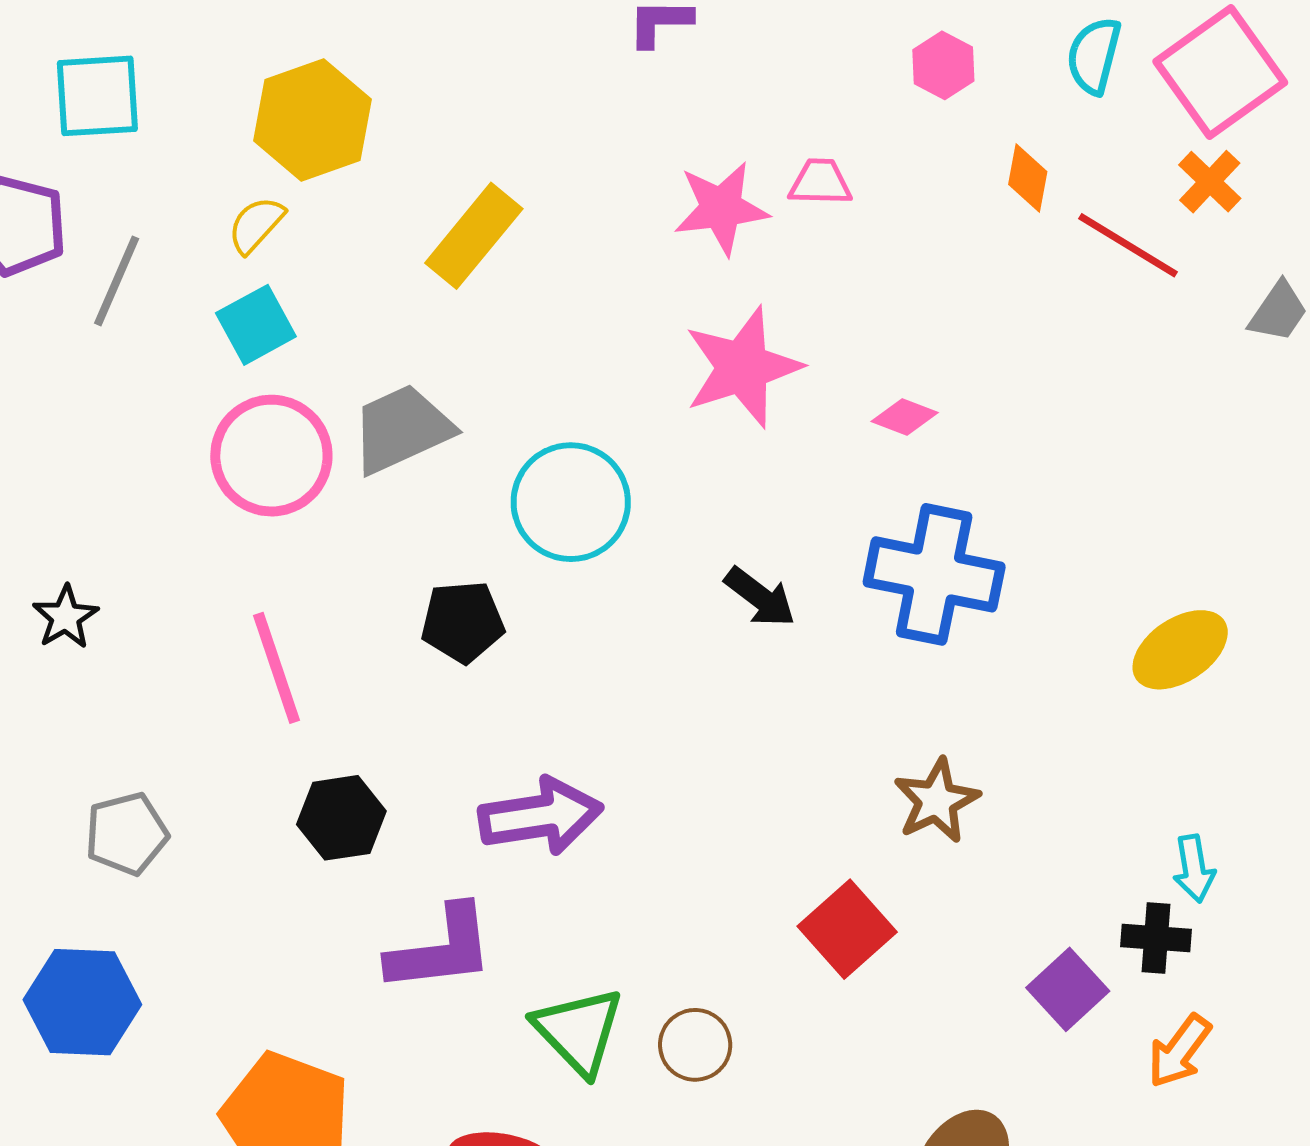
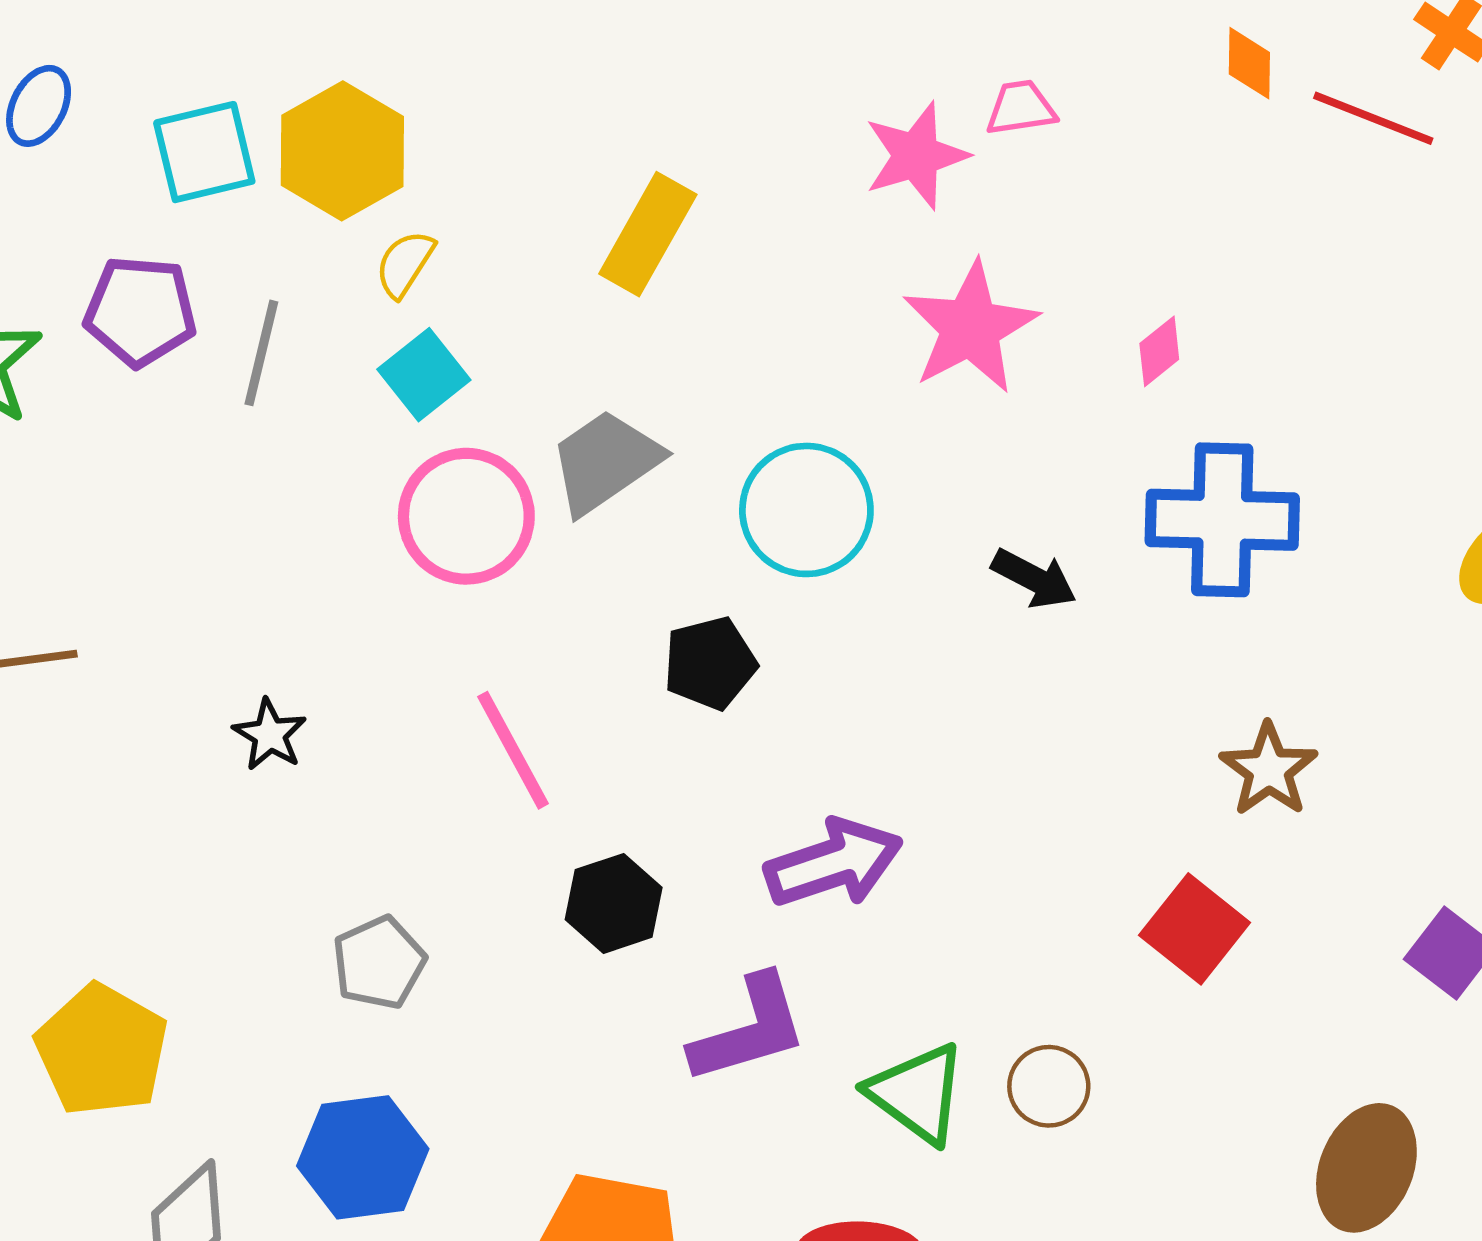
yellow hexagon: (313, 120) -> (342, 151), moved
pink diamond: (905, 417) -> (1159, 351), turned -50

